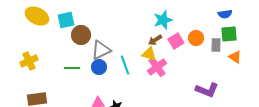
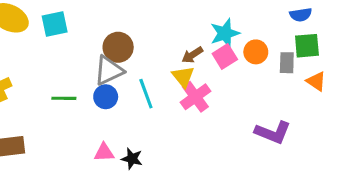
cyan star: (163, 20) -> (225, 33), moved
brown circle: (81, 35) -> (118, 47), moved
yellow triangle: (149, 54) -> (183, 77), turned 35

